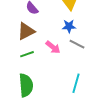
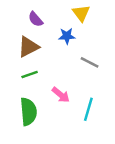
blue star: (69, 26) -> (67, 36), moved
pink arrow: (53, 47) -> (61, 95), moved

